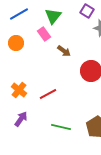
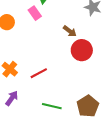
brown arrow: (64, 51) -> (70, 31), moved

